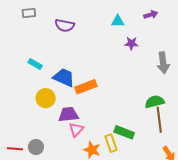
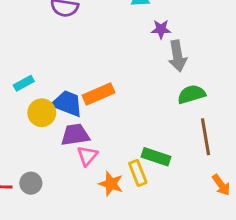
gray arrow: (163, 63) -> (177, 56), moved
cyan rectangle: (35, 64) -> (24, 83), moved, turned -56
blue trapezoid: (64, 77) -> (67, 103), moved
green semicircle: (155, 102) -> (191, 94), moved

